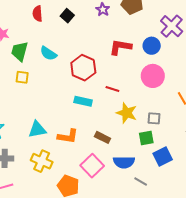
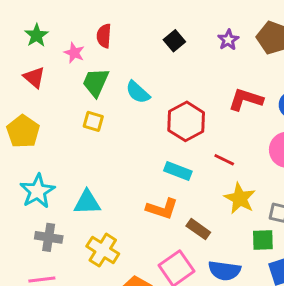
red semicircle: (37, 14) -> (104, 36), moved
cyan triangle: (37, 129) -> (87, 202), moved
orange L-shape: (68, 136) -> (162, 209), moved

